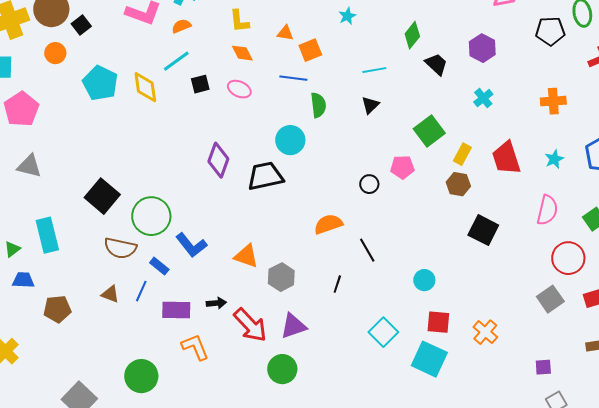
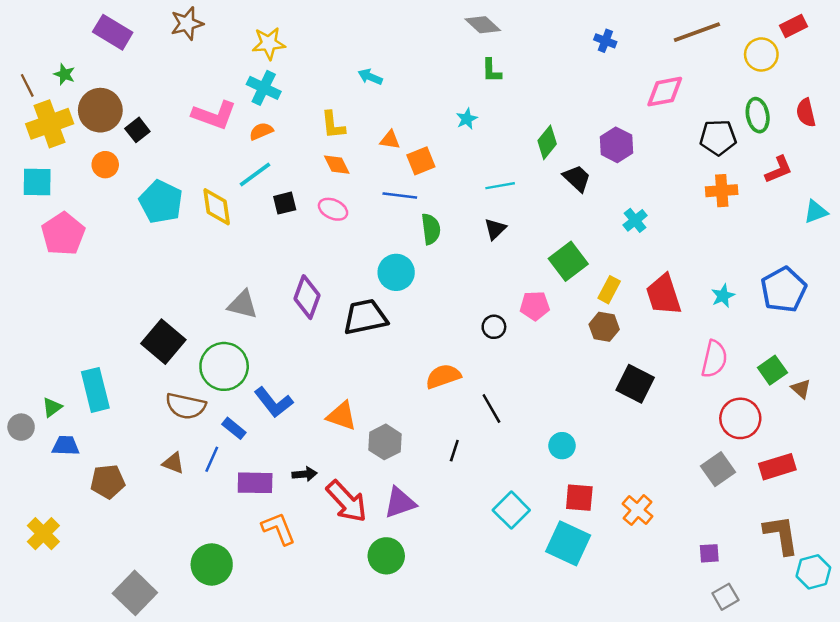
purple hexagon: (482, 48) -> (616, 145), moved
orange cross: (553, 101) -> (722, 191), moved
gray triangle: (29, 166) -> (243, 305), moved

